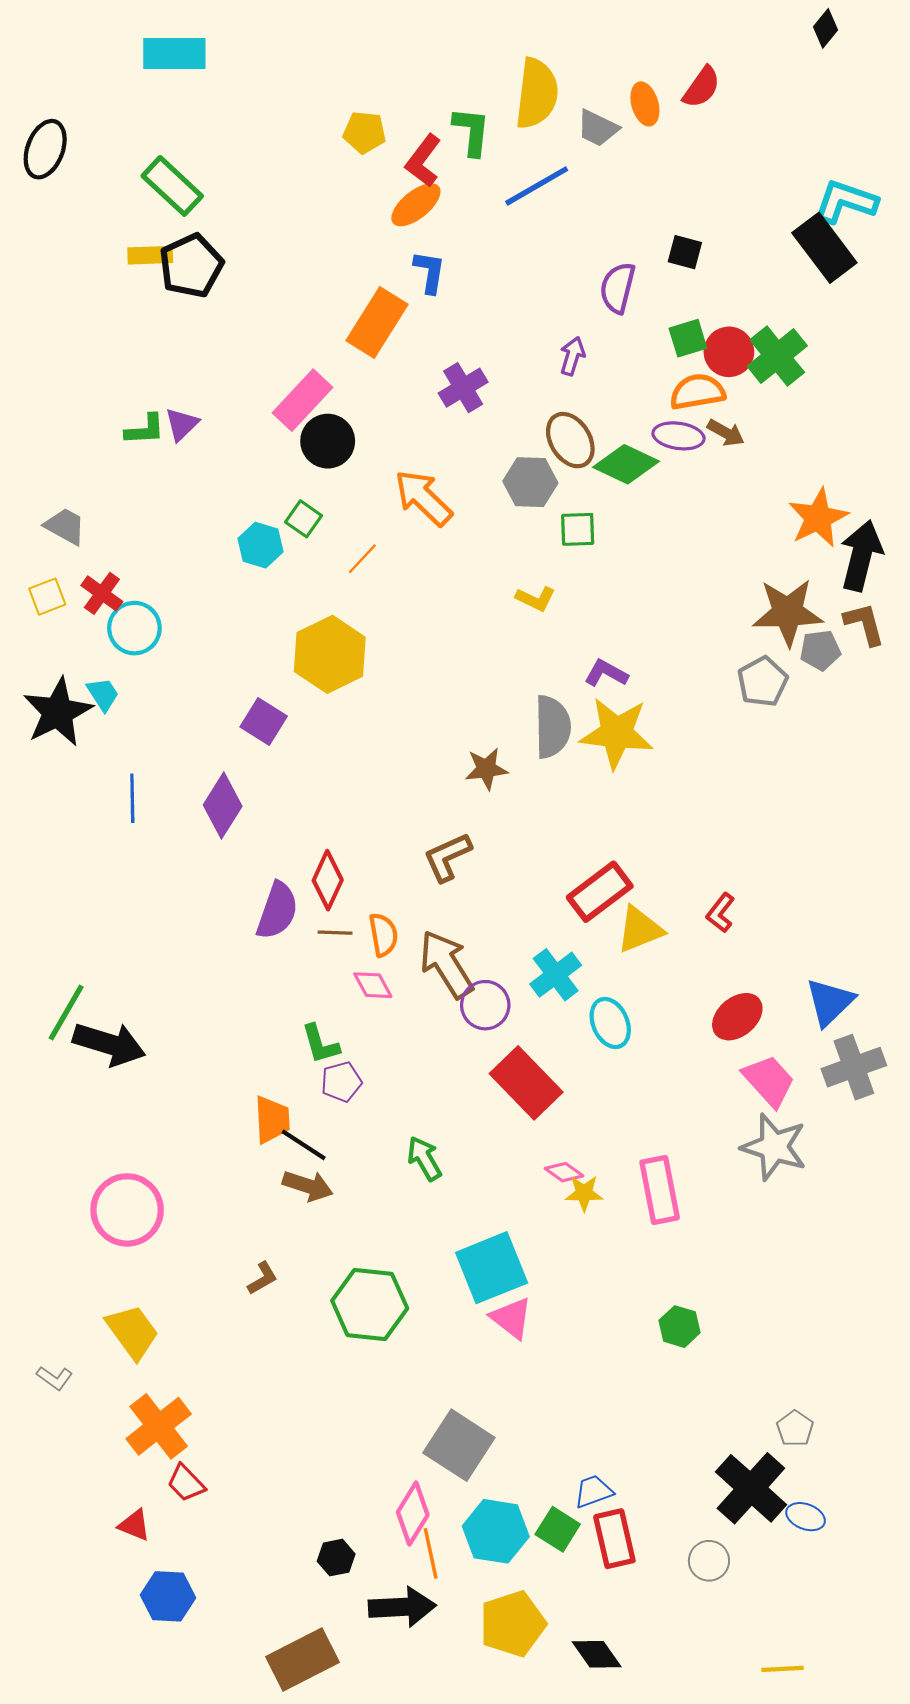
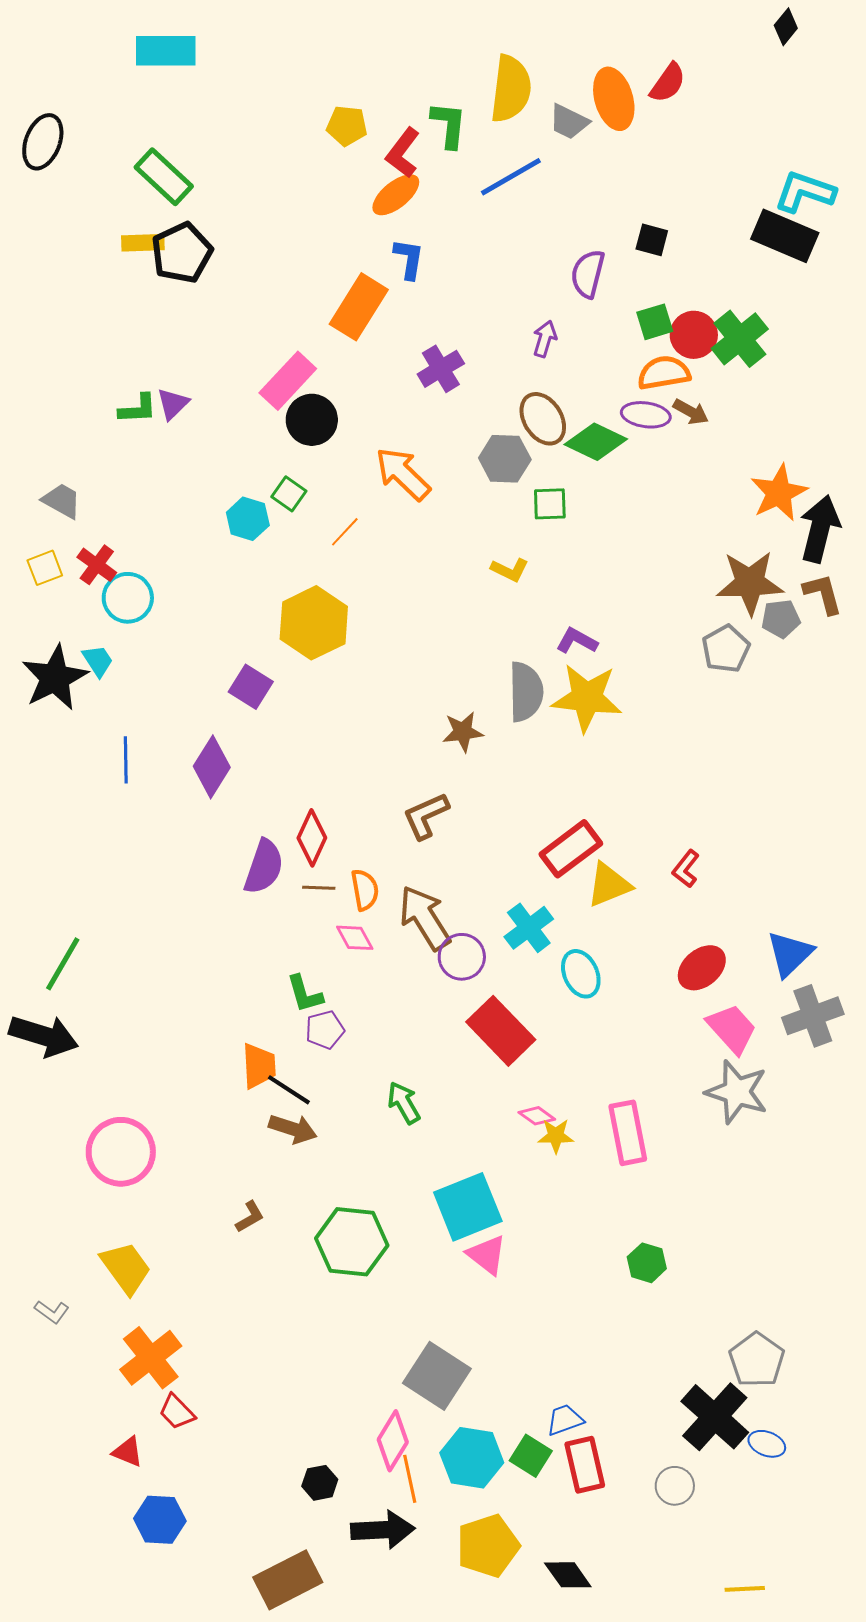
orange ellipse: (645, 104) -> (614, 99), size x1.5
black rectangle: (824, 248) -> (785, 236), turned -30
black arrow: (109, 1044) -> (44, 1036), moved
gray pentagon: (795, 1428) -> (757, 1360), size x1.6

